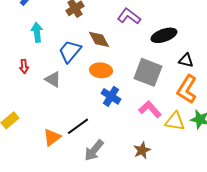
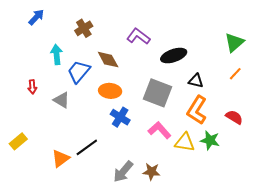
cyan arrow: (37, 32) -> (57, 55), moved
gray arrow: (94, 150) -> (123, 172), moved
brown star: (142, 150) -> (151, 172), turned 30

